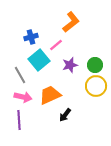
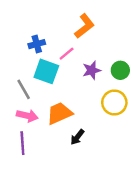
cyan square: (39, 60) -> (46, 71), turned -30
purple star: (70, 65) -> (92, 70), moved
green circle: (95, 65) -> (120, 70), moved

